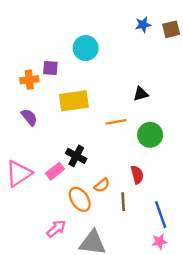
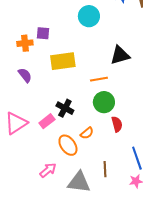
cyan circle: (86, 48) -> (89, 16), moved
black triangle: (141, 94) -> (120, 55), size x1.5
green circle: (150, 135) -> (104, 102), moved
brown line: (123, 202) -> (105, 169), moved

